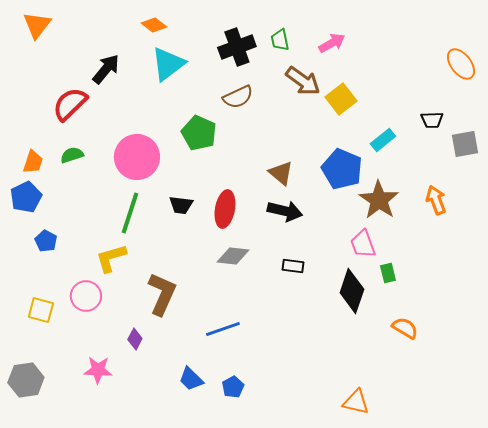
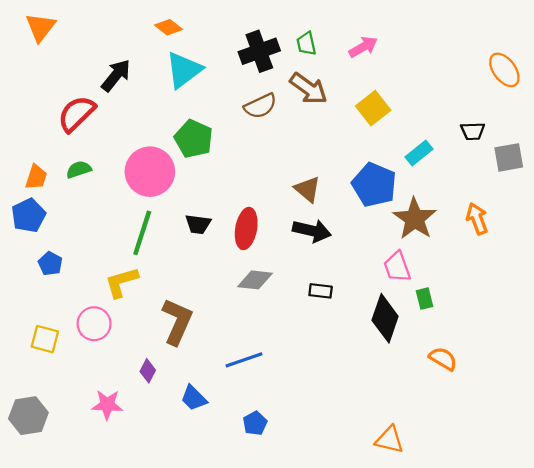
brown arrow: (303, 81) -> (309, 88), moved
green pentagon: (199, 133) -> (194, 139), moved
blue trapezoid: (191, 379) -> (194, 398), moved

